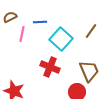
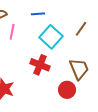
blue line: (40, 22) -> (38, 14), moved

